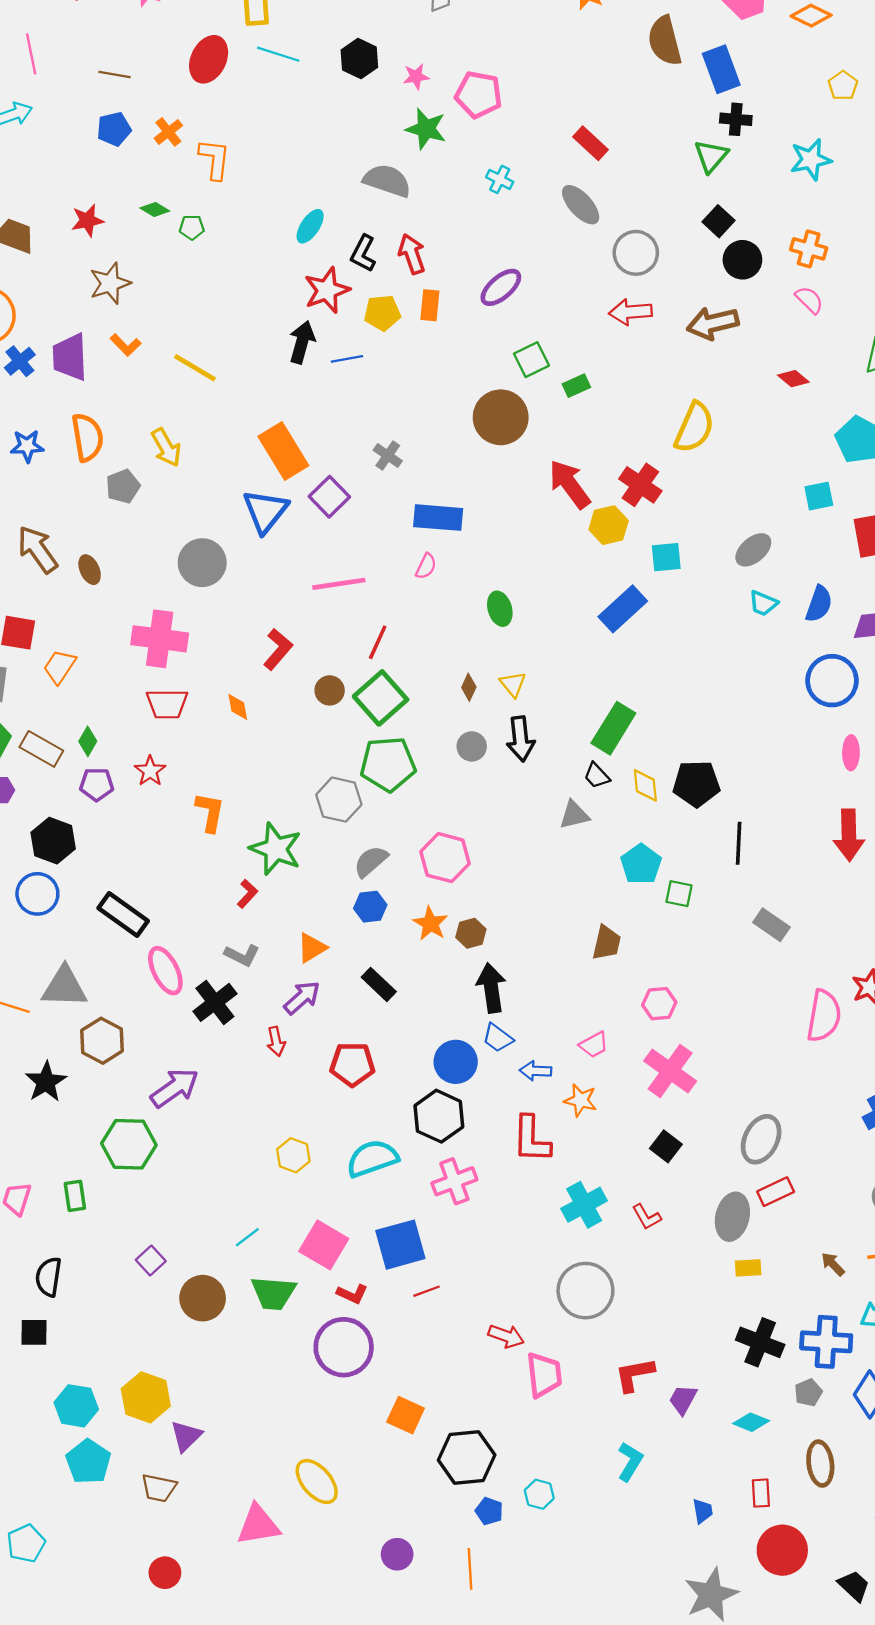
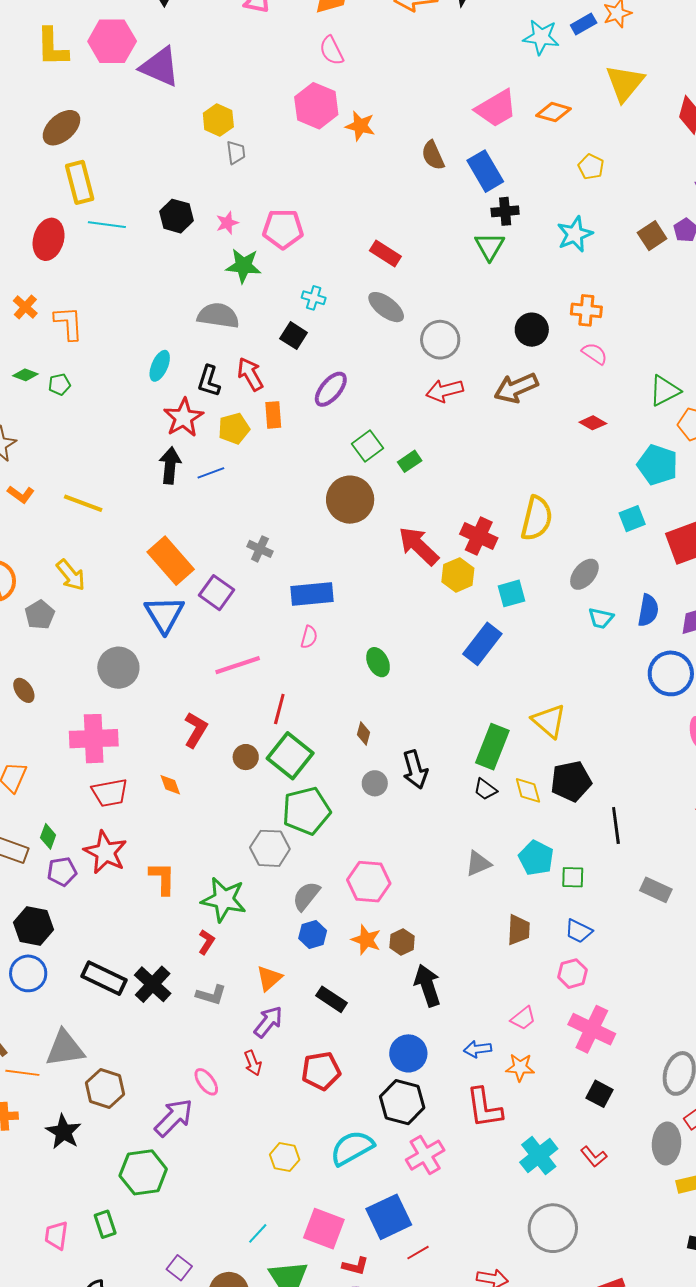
brown semicircle: (665, 41) -> (433, 155), size x0.7
black square: (718, 221) -> (294, 336), moved
yellow semicircle: (694, 427) -> (537, 518), moved
yellow triangle: (513, 684) -> (549, 721), moved, size x1.5
red star: (150, 771) -> (105, 852), size x1.6
gray triangle: (574, 815) -> (478, 863), moved
pink ellipse: (165, 971) -> (206, 1082), moved, size x0.7
black cross: (215, 1002) -> (153, 984), moved
blue trapezoid: (498, 1038) -> (579, 931), moved

